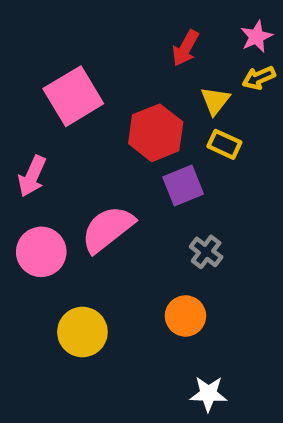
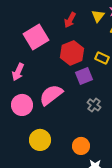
red arrow: (185, 48) -> (70, 20), moved
yellow triangle: (215, 101) -> (98, 16), moved
orange circle: (185, 316) -> (81, 146), moved

